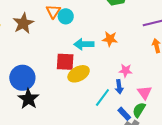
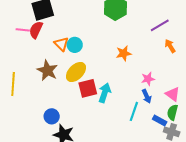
brown star: (23, 23) -> (47, 70), moved
cyan arrow: (84, 44) -> (105, 93), moved, turned 126
yellow ellipse: (79, 74) -> (76, 72), moved
blue circle: (22, 78) -> (52, 116), size x0.6

